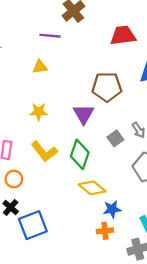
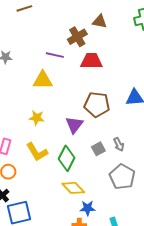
red trapezoid: (123, 35) -> (91, 61), moved
yellow triangle: (40, 67) -> (43, 80), size x1.5

